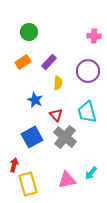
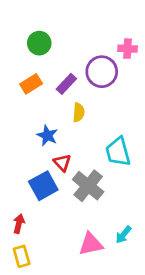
purple circle: (88, 71) -> (102, 72), moved
red triangle: (56, 115) -> (62, 163), moved
yellow rectangle: (28, 184) -> (22, 256), moved, size x0.7

